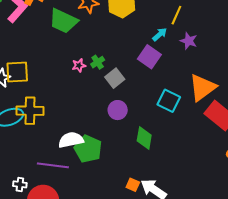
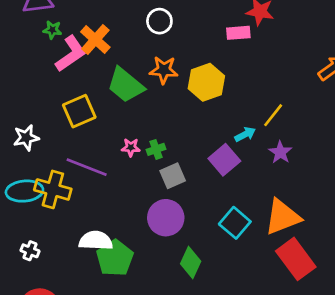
yellow square: (17, 72) -> (79, 111), moved, turned -35
purple circle: (118, 110) -> (166, 218), size x1.4
purple line: (53, 165) -> (87, 167), moved
white cross: (20, 184) -> (30, 251), moved

